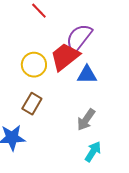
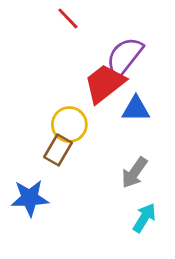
yellow circle: (34, 65) -> (69, 124), moved

